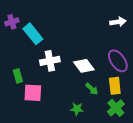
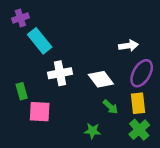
purple cross: (12, 22) -> (20, 18), moved
white arrow: (118, 22) -> (128, 46), moved
purple ellipse: (118, 61) -> (142, 73), turned 65

